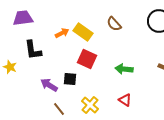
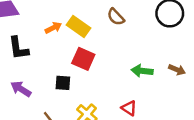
green arrow: (124, 69) -> (142, 71), moved
purple arrow: (49, 85) -> (21, 89), moved

